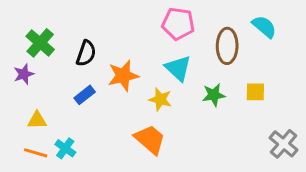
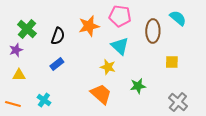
orange star: (123, 76) -> (89, 26), moved
green star: (214, 95) -> (138, 86), moved
yellow triangle: (37, 120) -> (19, 75), moved
gray cross: (284, 144) -> (178, 102), moved
orange line: (36, 153) -> (13, 104), moved

